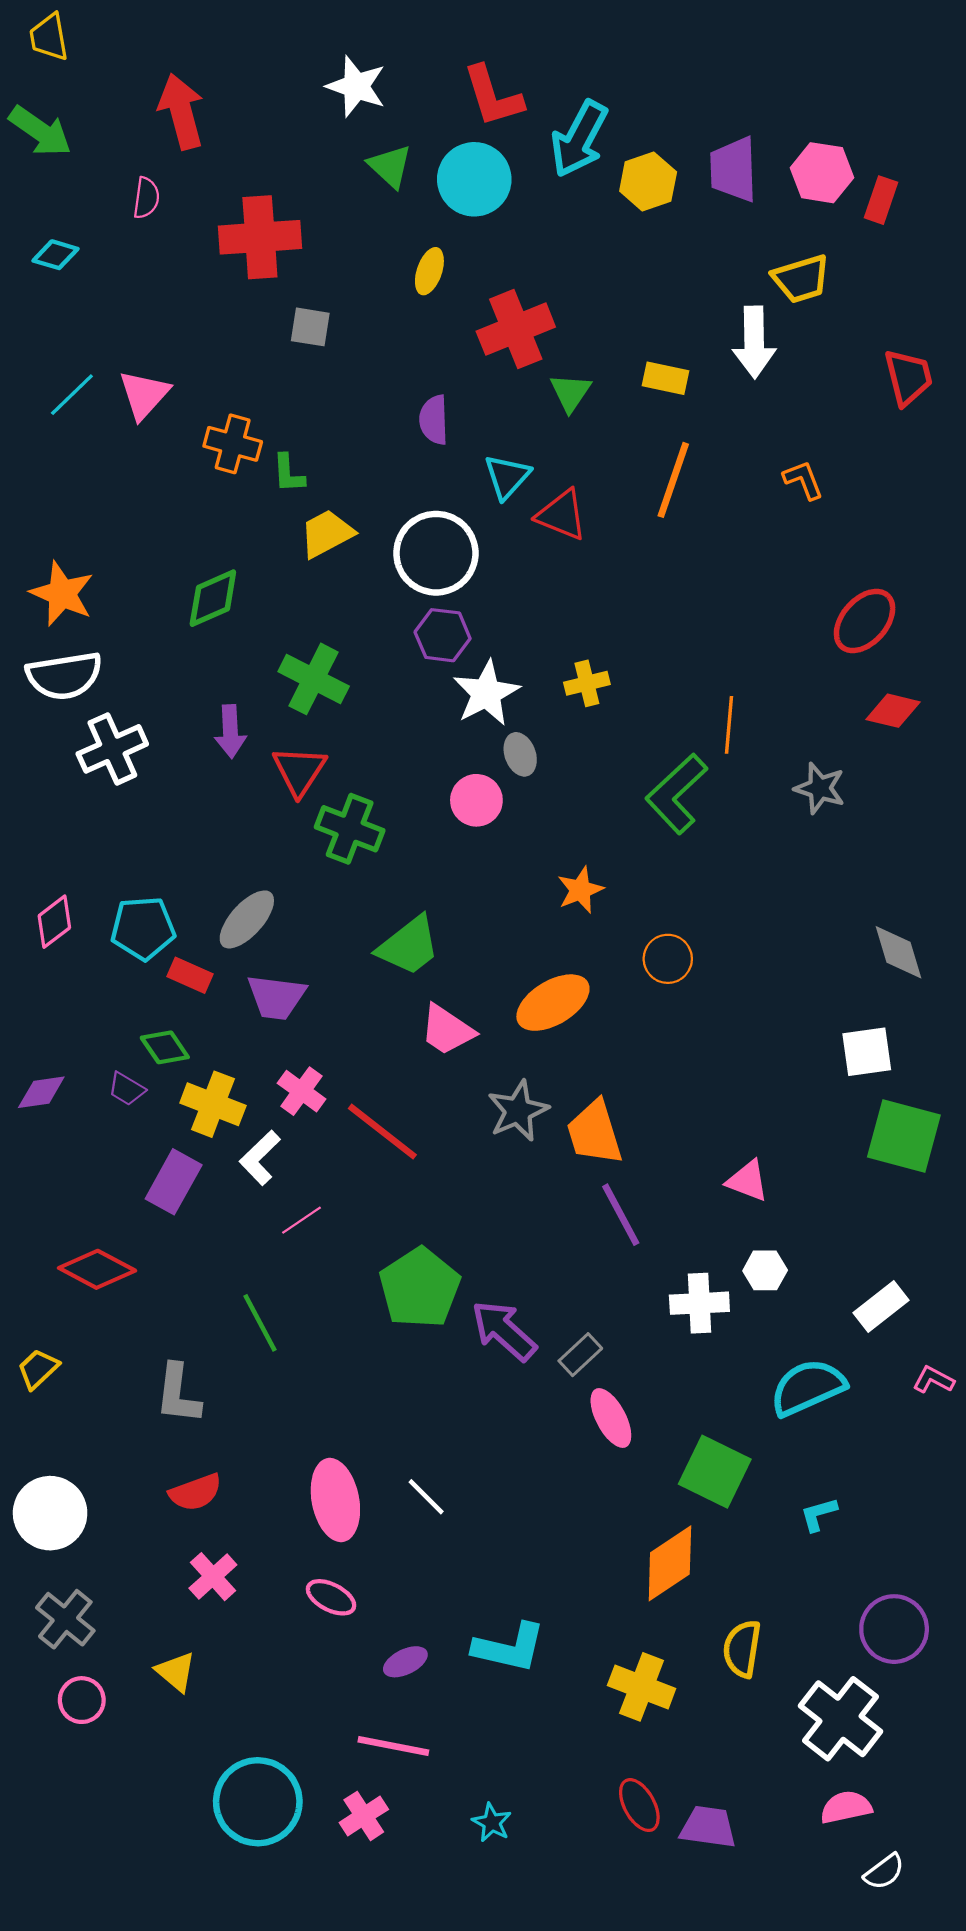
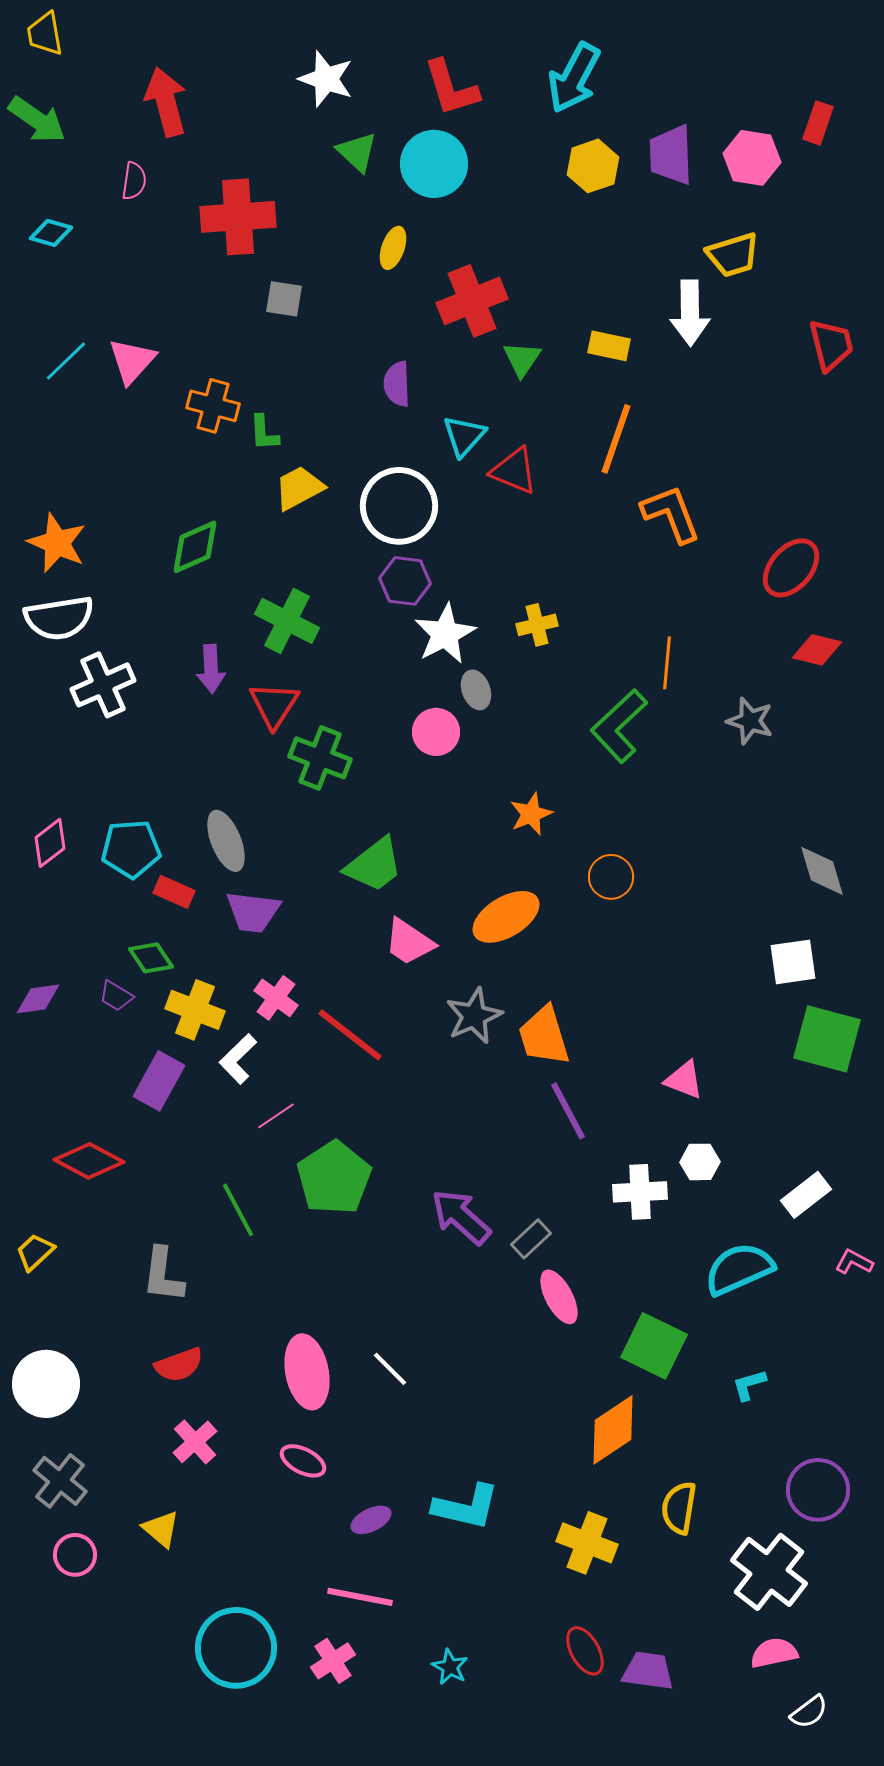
cyan arrow: (579, 139) -> (574, 78), moved
red rectangle: (881, 200) -> (818, 123), moved
orange L-shape: (803, 480) -> (671, 514), moved, size x1.6
gray ellipse: (247, 919) -> (226, 841), turned -64
green pentagon: (420, 1288) -> (334, 1178), moved

